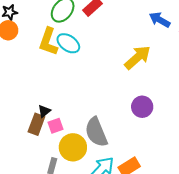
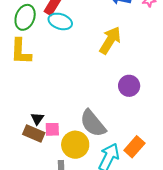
cyan ellipse: (68, 43) -> (60, 21), moved
brown rectangle: (36, 124) -> (34, 134), turned -70
pink square: (55, 126) -> (52, 129), turned 35

